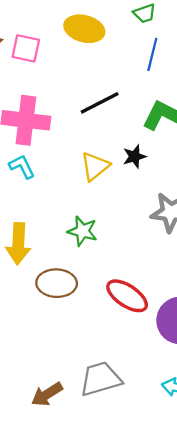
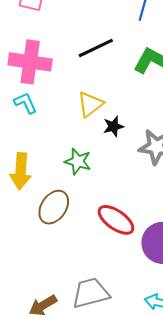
black star: (134, 157) -> (113, 126), moved
brown ellipse: (57, 283) -> (54, 207), turned -60

